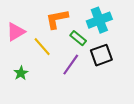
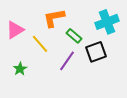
cyan cross: (99, 20) -> (107, 22), moved

